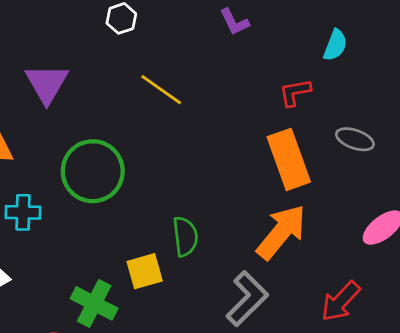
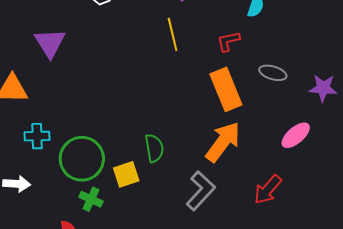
yellow line: (161, 90) -> (173, 34), moved, turned 44
green circle: (93, 171) -> (82, 159), moved
green cross: (94, 303) -> (91, 199), size x0.7

